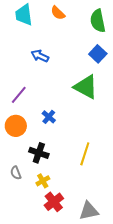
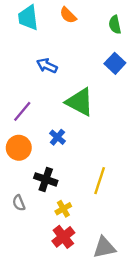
green semicircle: (98, 21) -> (115, 25), size x0.7
green triangle: (86, 87) -> (80, 102), moved
yellow cross: (43, 181) -> (63, 209), moved

